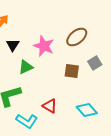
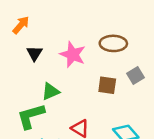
brown ellipse: (77, 37) -> (113, 43), turned 40
green triangle: (26, 67) -> (51, 91), moved

